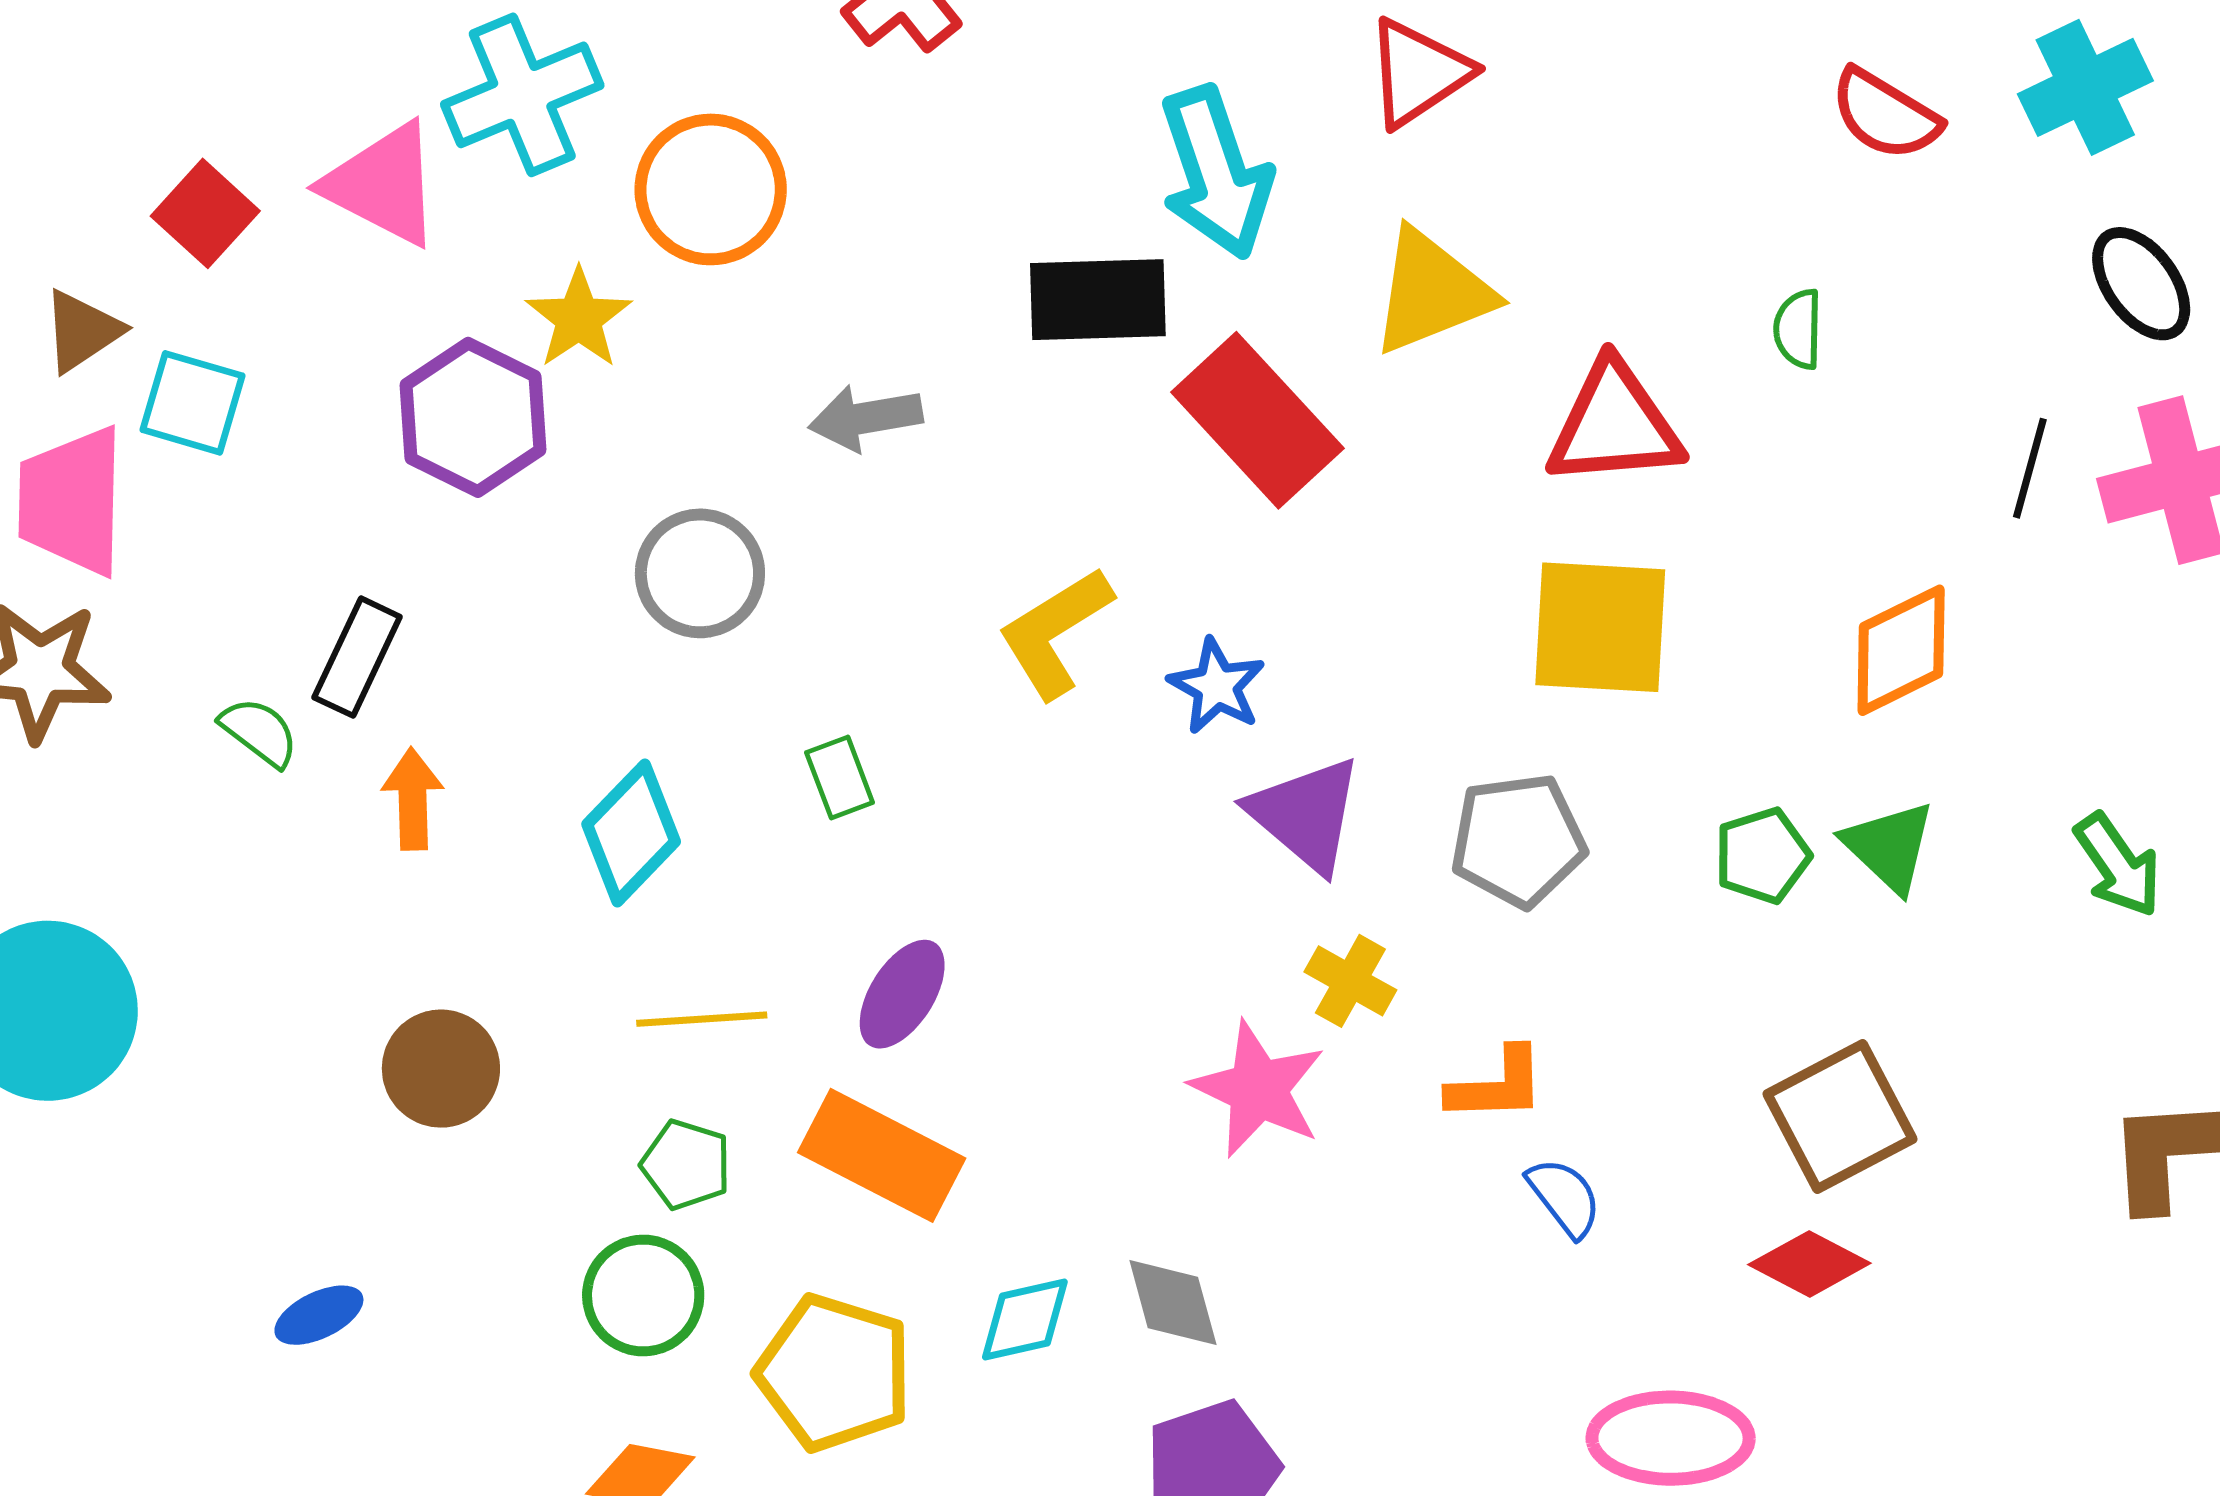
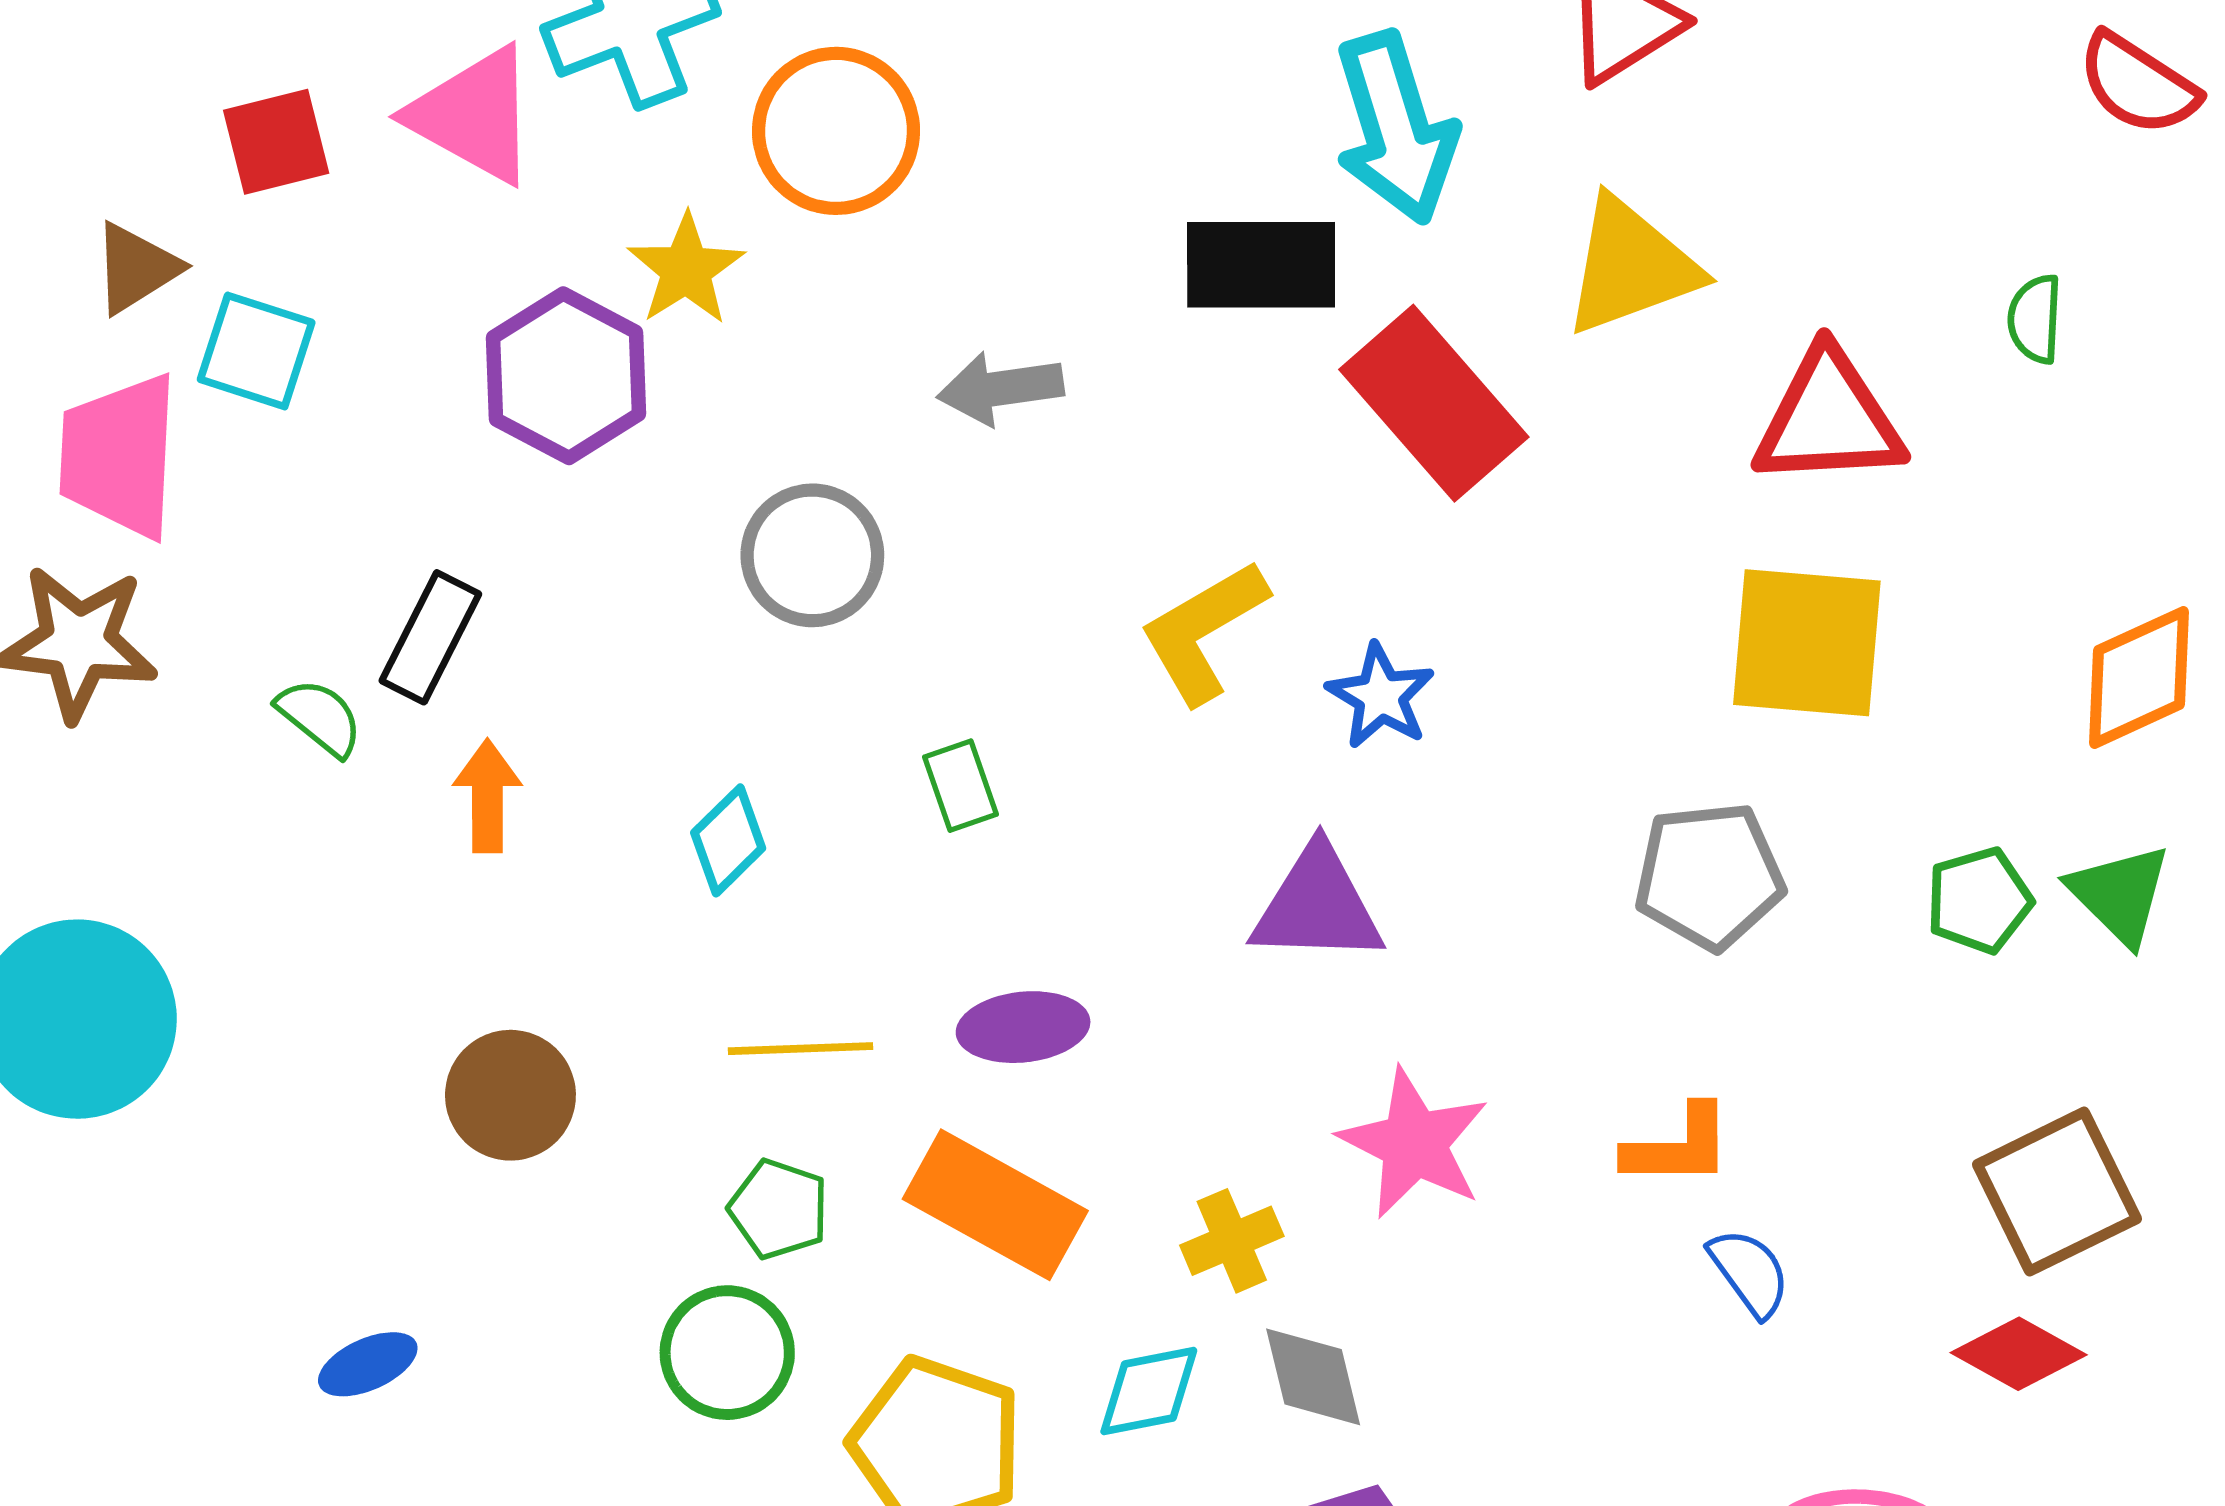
red square: (205, 213) -> (276, 142), turned 32
purple triangle: (1306, 814) -> (1317, 905), moved, turned -40
cyan diamond: (631, 833) -> (728, 840), size x0.7
yellow cross: (1350, 981) -> (1232, 1241), moved, turned 36
purple ellipse: (902, 994) -> (1023, 1027), turned 50

